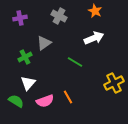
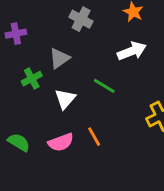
purple cross: (20, 18) -> (16, 34), moved
white triangle: (28, 83) -> (65, 99), moved

